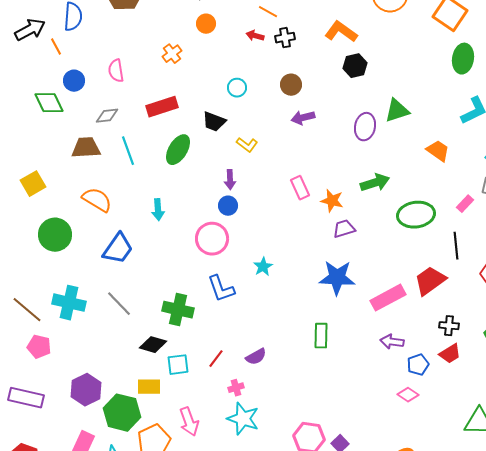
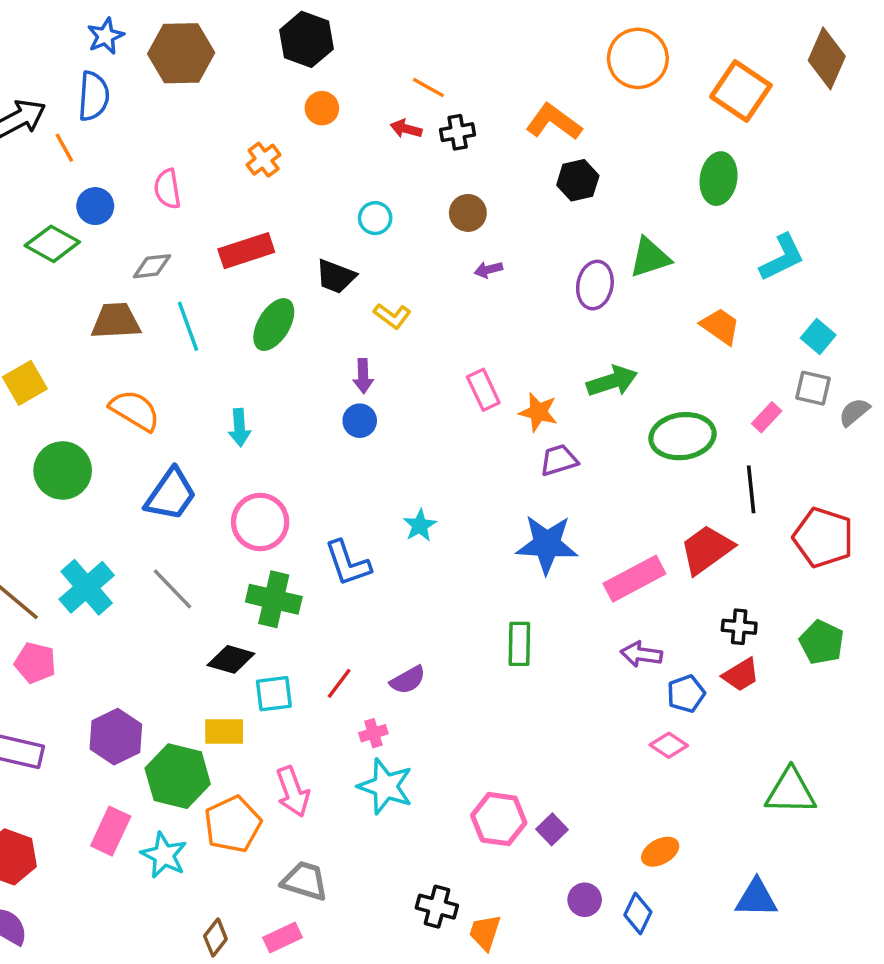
green ellipse: (463, 59) -> (719, 179), moved
green diamond: (49, 103) -> (52, 244), turned -36
purple arrow: (303, 118) -> (488, 270), size x0.7
pink circle: (212, 239) -> (260, 522), moved
cyan cross: (69, 303) -> (87, 587), turned 36

